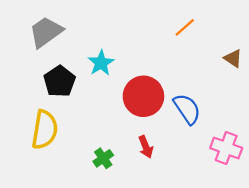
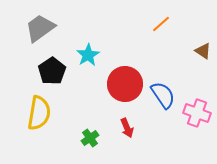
pink cross: (226, 148) -> (197, 113), moved

